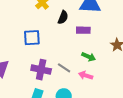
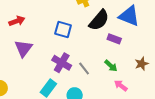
black semicircle: (63, 17) -> (99, 20), size x1.6
pink arrow: (86, 75) -> (121, 86), moved

